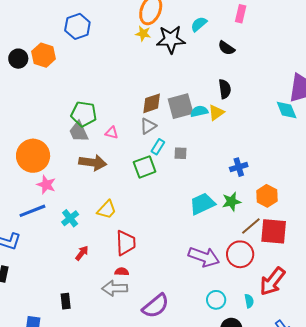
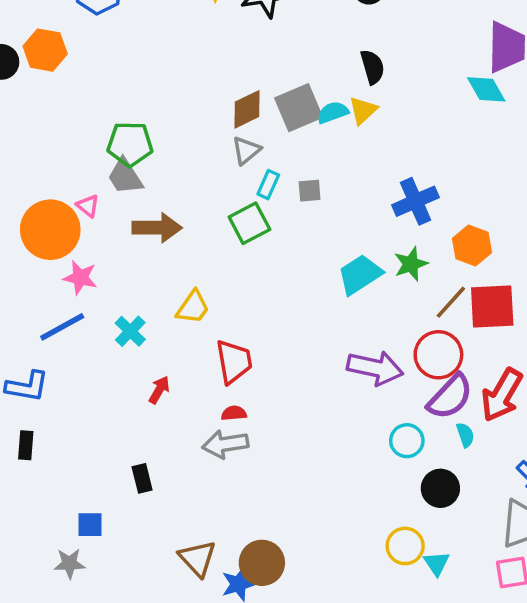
pink triangle: (112, 133) -> (88, 206), moved, turned 32
blue cross: (239, 167) -> (415, 201), size x1.4
purple semicircle: (156, 306) -> (450, 397), moved

